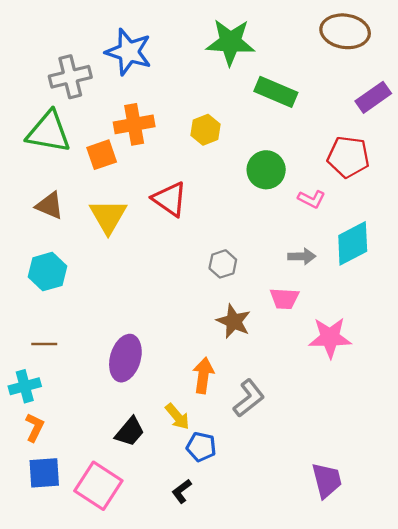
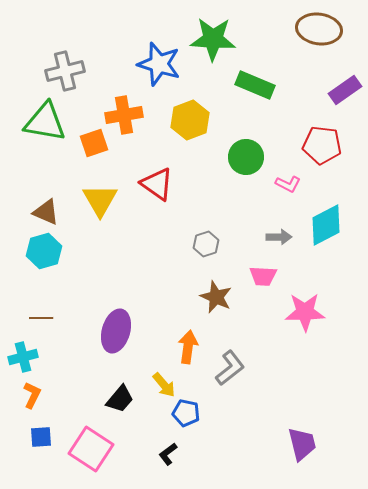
blue star: (129, 52) -> (159, 64), moved
yellow hexagon: (205, 130) -> (190, 120), size x1.4
brown triangle: (50, 206) -> (46, 212), moved
blue square: (44, 473) -> (41, 437), size x0.7

